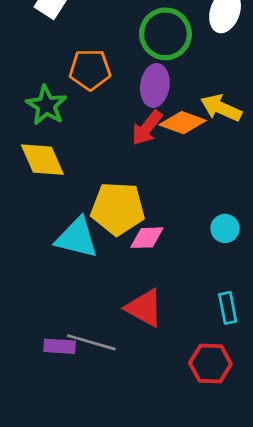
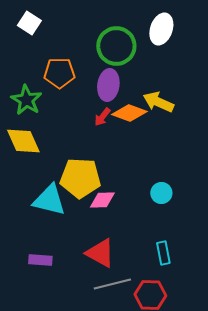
red arrow: (147, 128) -> (102, 117), size x0.7
gray line: (91, 342) -> (112, 284), moved, turned -30
purple rectangle: (60, 346) -> (40, 260), moved

